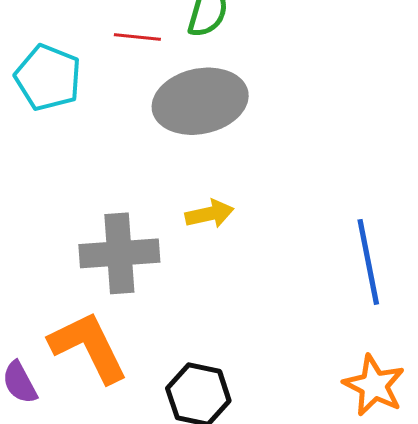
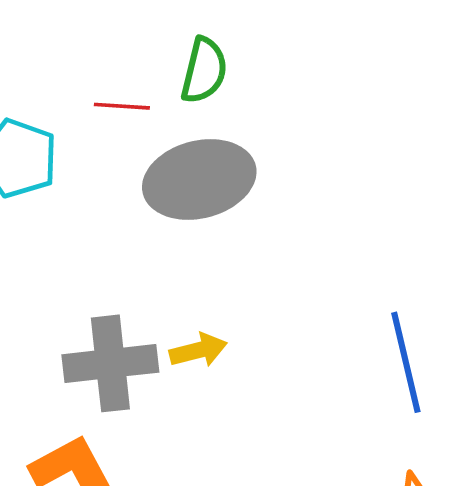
yellow arrow: (209, 214) -> (198, 350), moved

